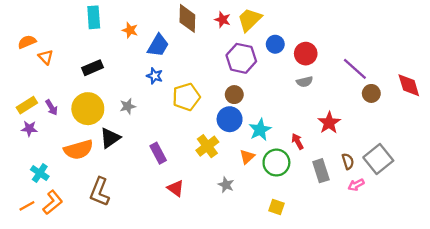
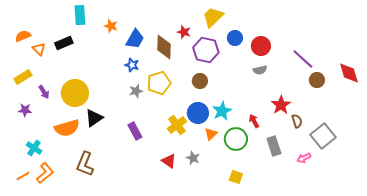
brown diamond: (187, 18) -> (164, 47), moved
red star: (223, 20) -> (184, 32), moved
black rectangle: (93, 68) -> (64, 43), moved
yellow rectangle: (27, 105) -> (23, 77), moved
gray star: (128, 106) -> (136, 91), moved
blue circle: (230, 119) -> (198, 113), moved
brown semicircle: (348, 161) -> (297, 121), moved
red triangle: (176, 188) -> (169, 161), moved

